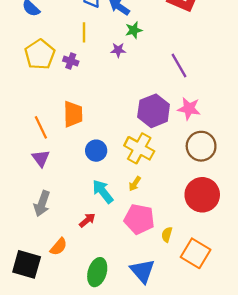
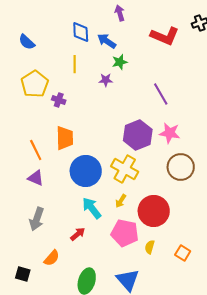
purple cross: (71, 61) -> (59, 100), moved
blue circle: (96, 151) -> (86, 171), size x1.6
purple triangle: (41, 158) -> (36, 178), turned -30
red circle: (202, 195) -> (154, 211), moved
orange square: (196, 253) -> (183, 253), moved, size x0.6
black square: (27, 264) -> (23, 274), size x0.6

